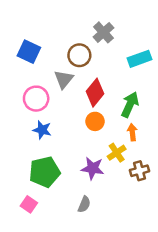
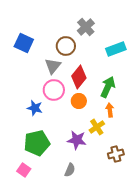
pink circle: (36, 99) -> (54, 90), moved
brown cross: (140, 171) -> (116, 154), moved

